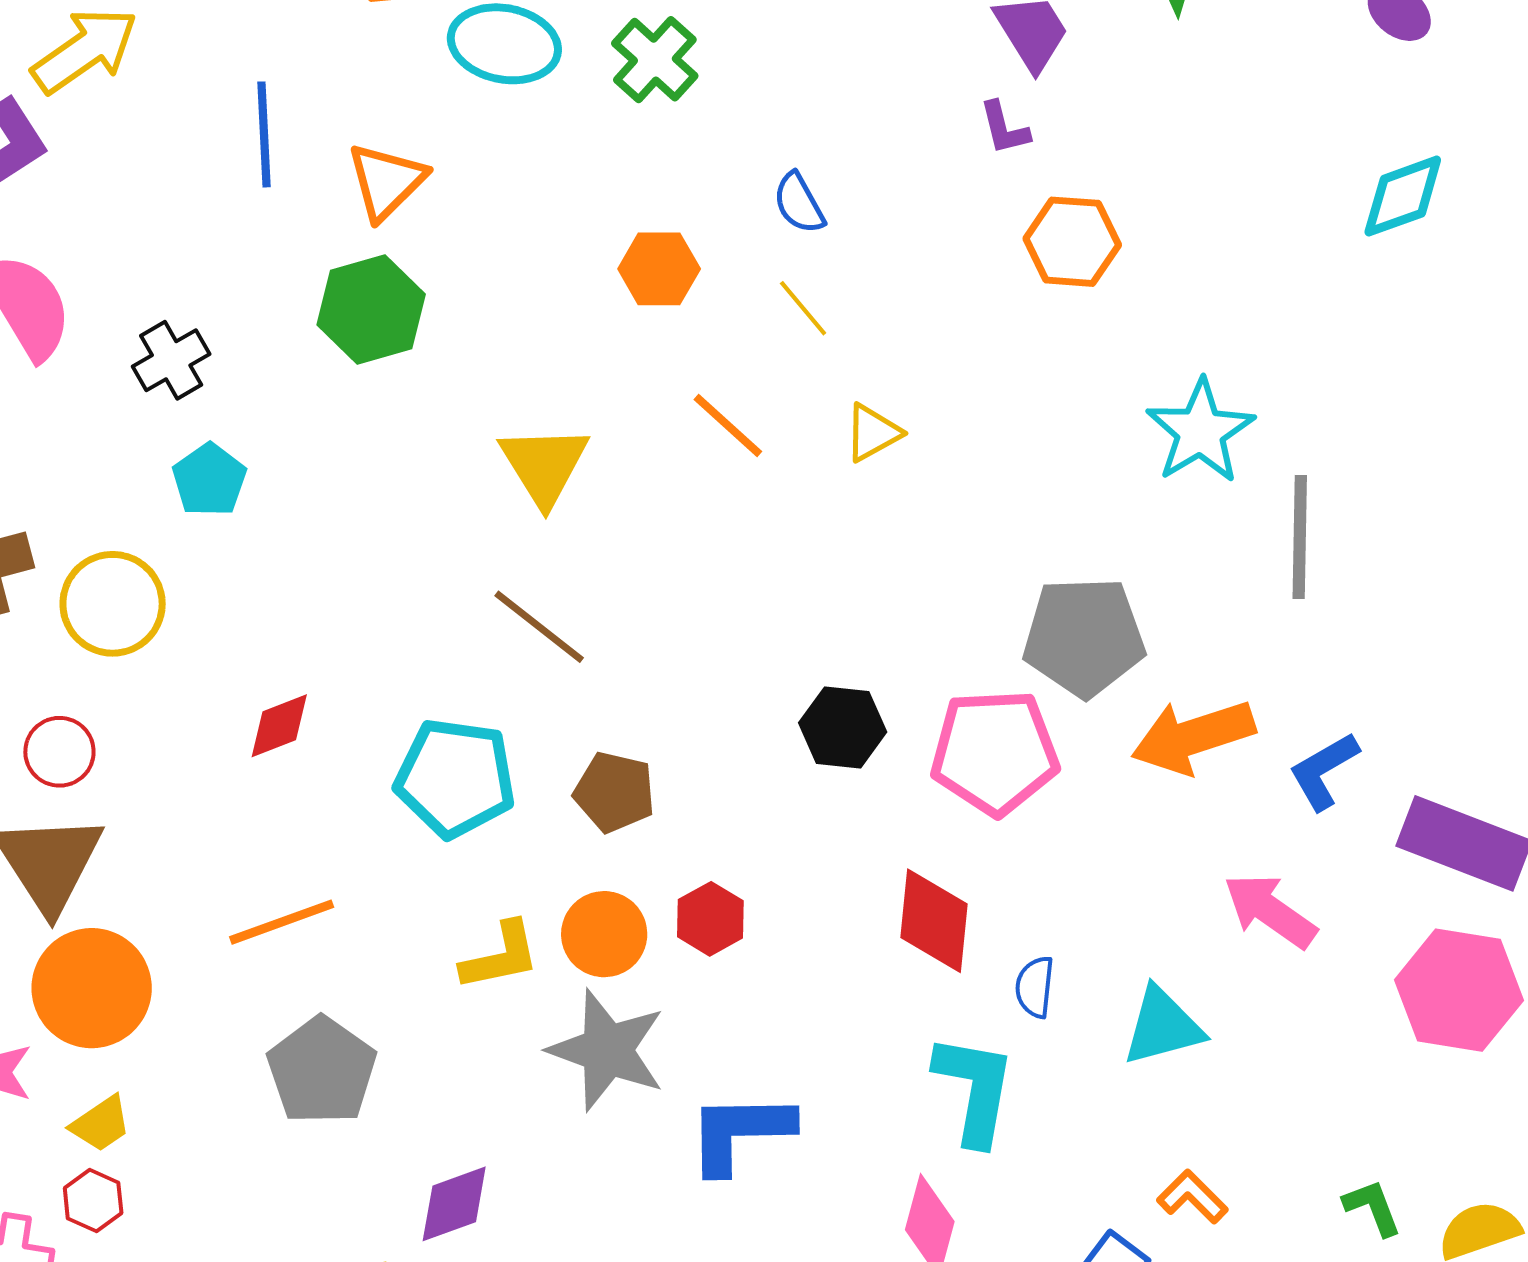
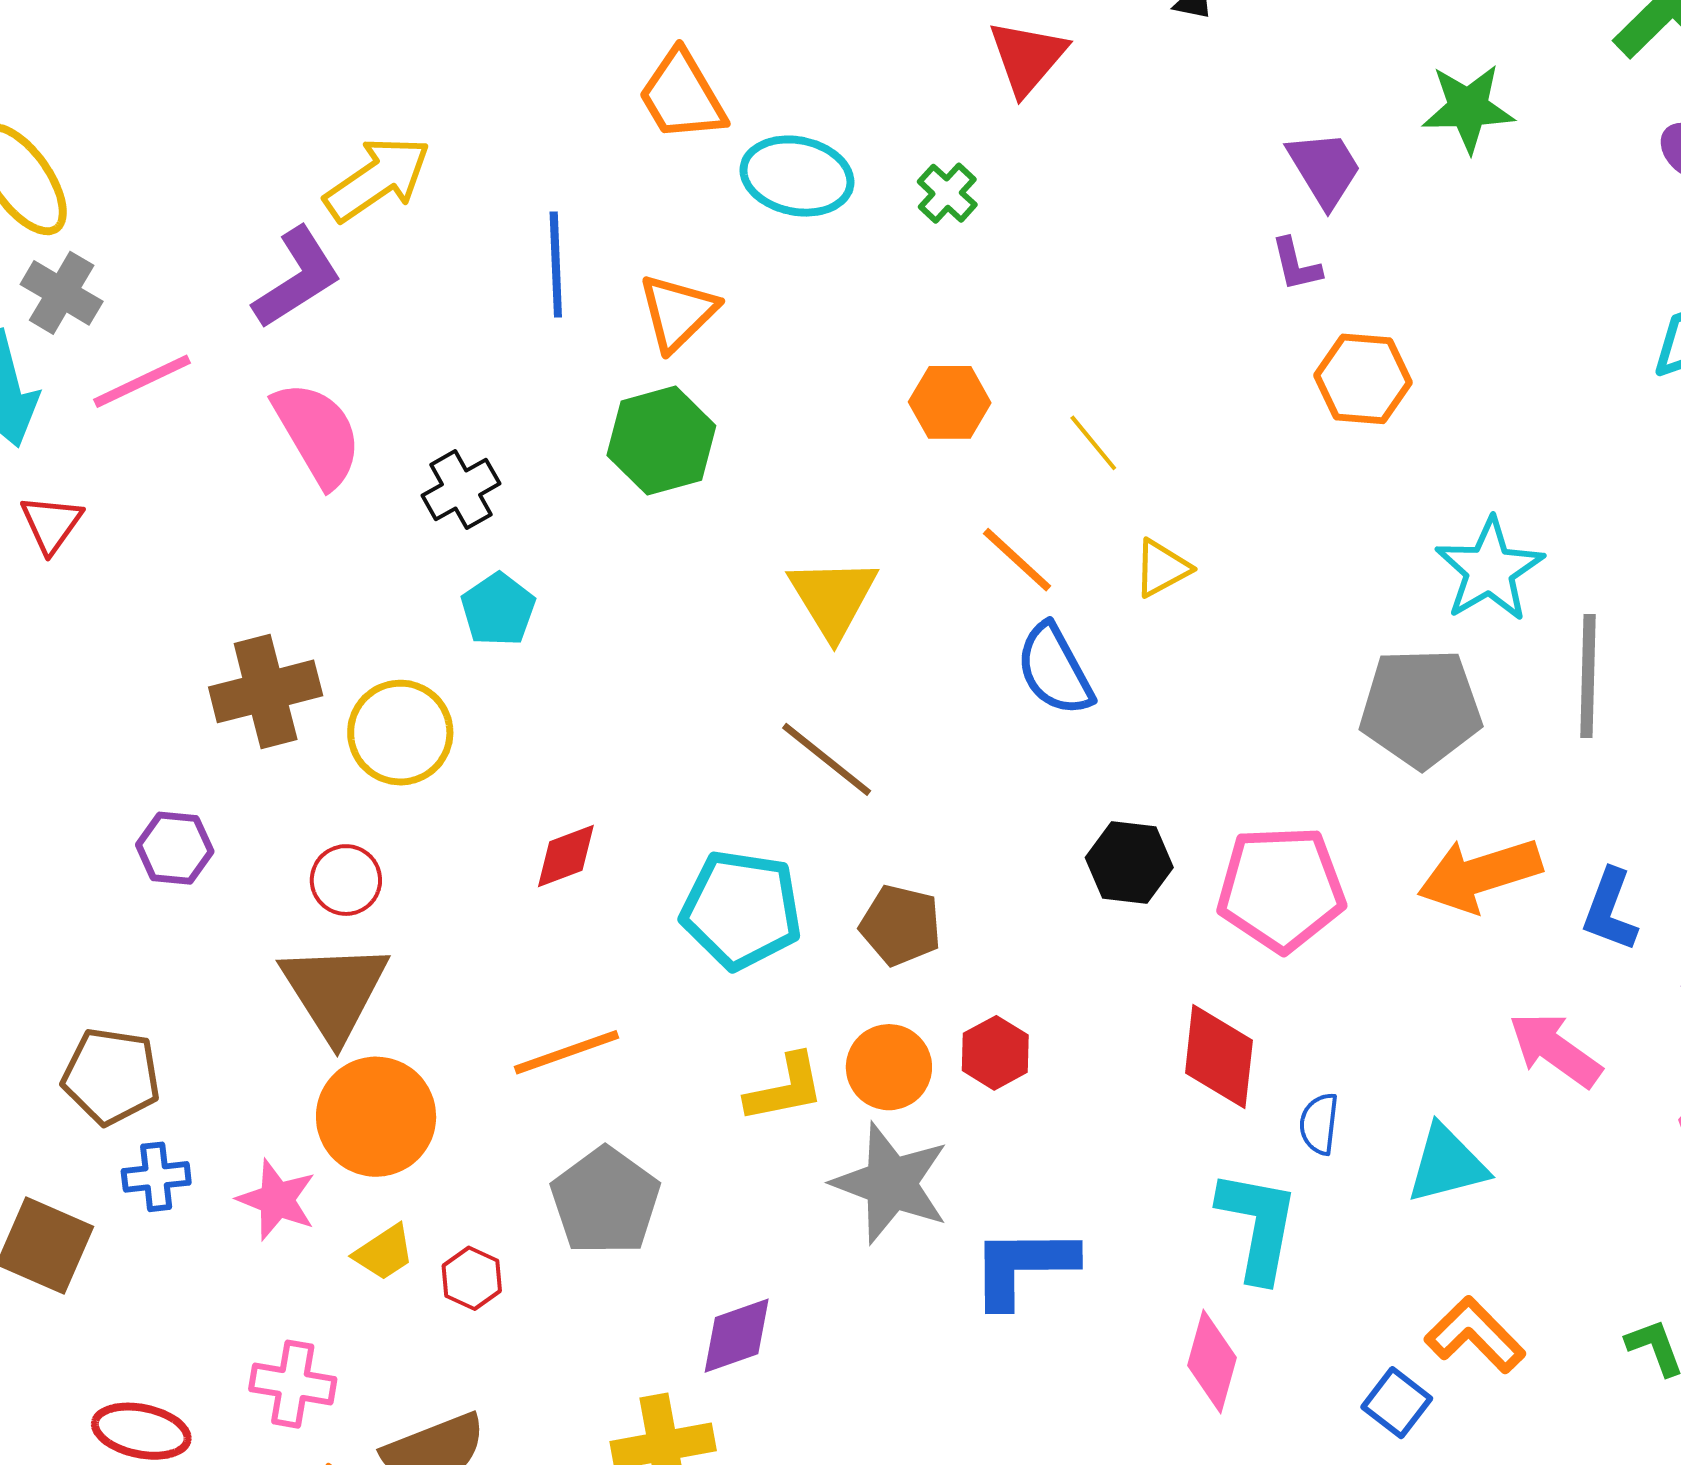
green cross: (655, 60) -> (947, 193), size x0.7
blue semicircle: (799, 203) -> (1055, 670), moved, size x1.5
gray pentagon: (1084, 637) -> (1421, 708), moved
blue L-shape: (1324, 771) -> (1610, 910), turned -40
orange L-shape: (1192, 1197) -> (1475, 1335), size x1.4
red hexagon: (93, 1201) -> (472, 1278), moved

